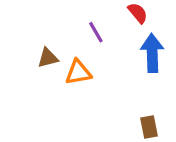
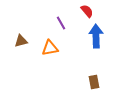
brown triangle: (48, 58) -> (21, 41), moved

